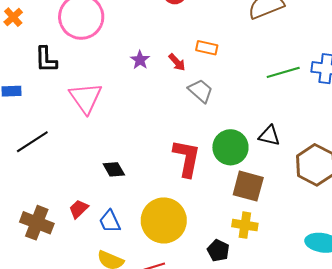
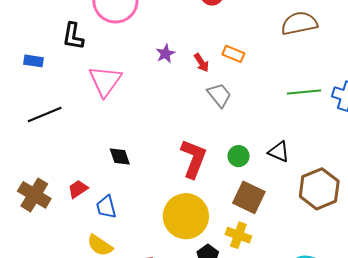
green circle: (230, 147) -> (239, 156), size x0.6
yellow circle: (164, 220) -> (186, 216), moved

